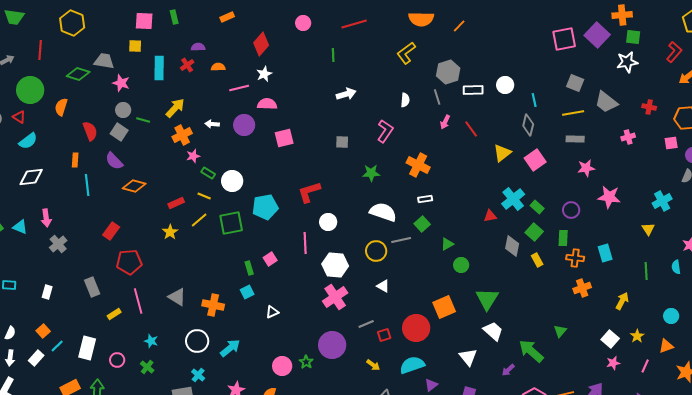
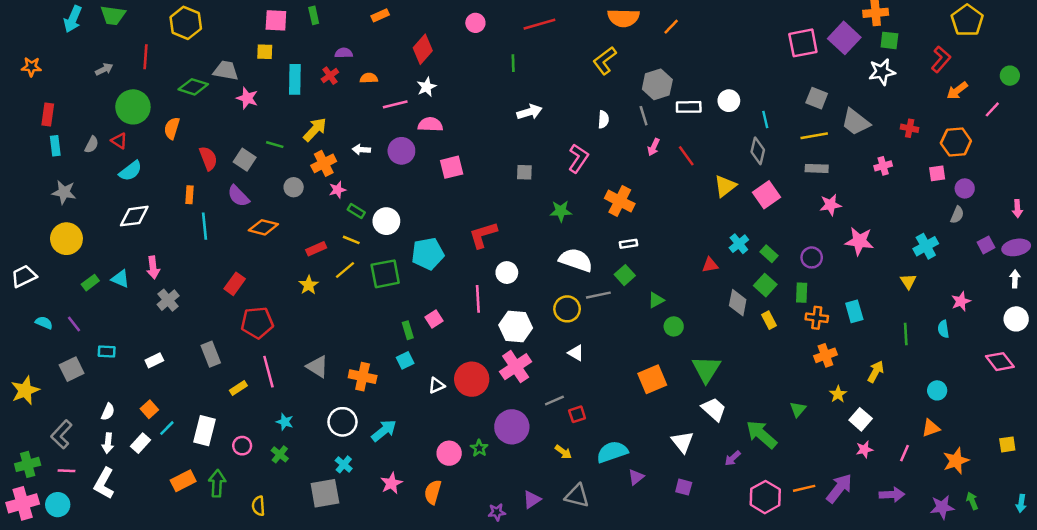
gray circle: (123, 110) -> (294, 187), moved
cyan cross: (513, 199) -> (739, 244), size x0.7
white rectangle: (47, 292) -> (154, 360), turned 48
red circle: (416, 328) -> (472, 379), moved
yellow star: (637, 336) -> (838, 394), moved

